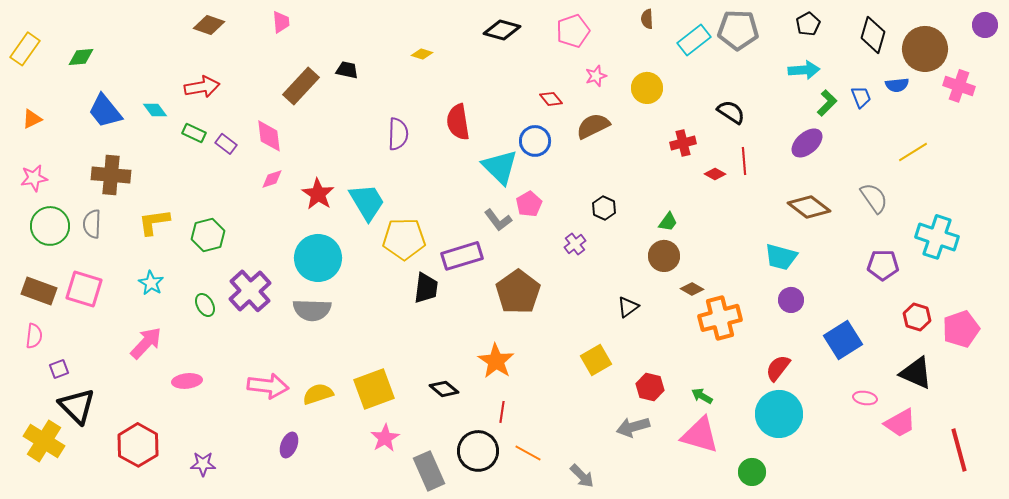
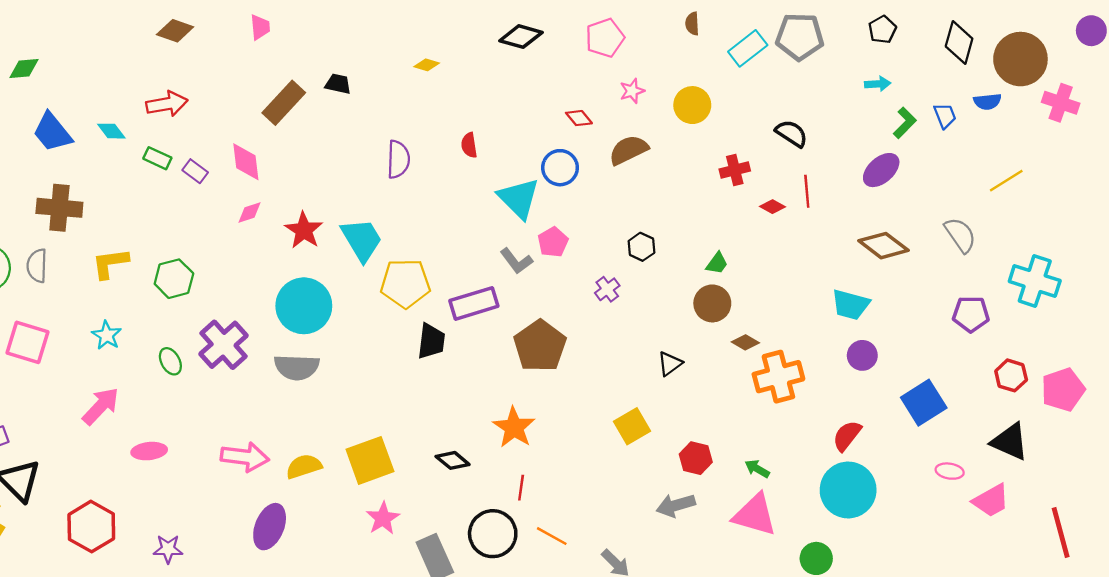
cyan arrow: (804, 70) -> (878, 84), size x0.7
red semicircle: (458, 122) -> (469, 145), size x0.6
purple ellipse: (289, 445) -> (270, 527), size x1.5

